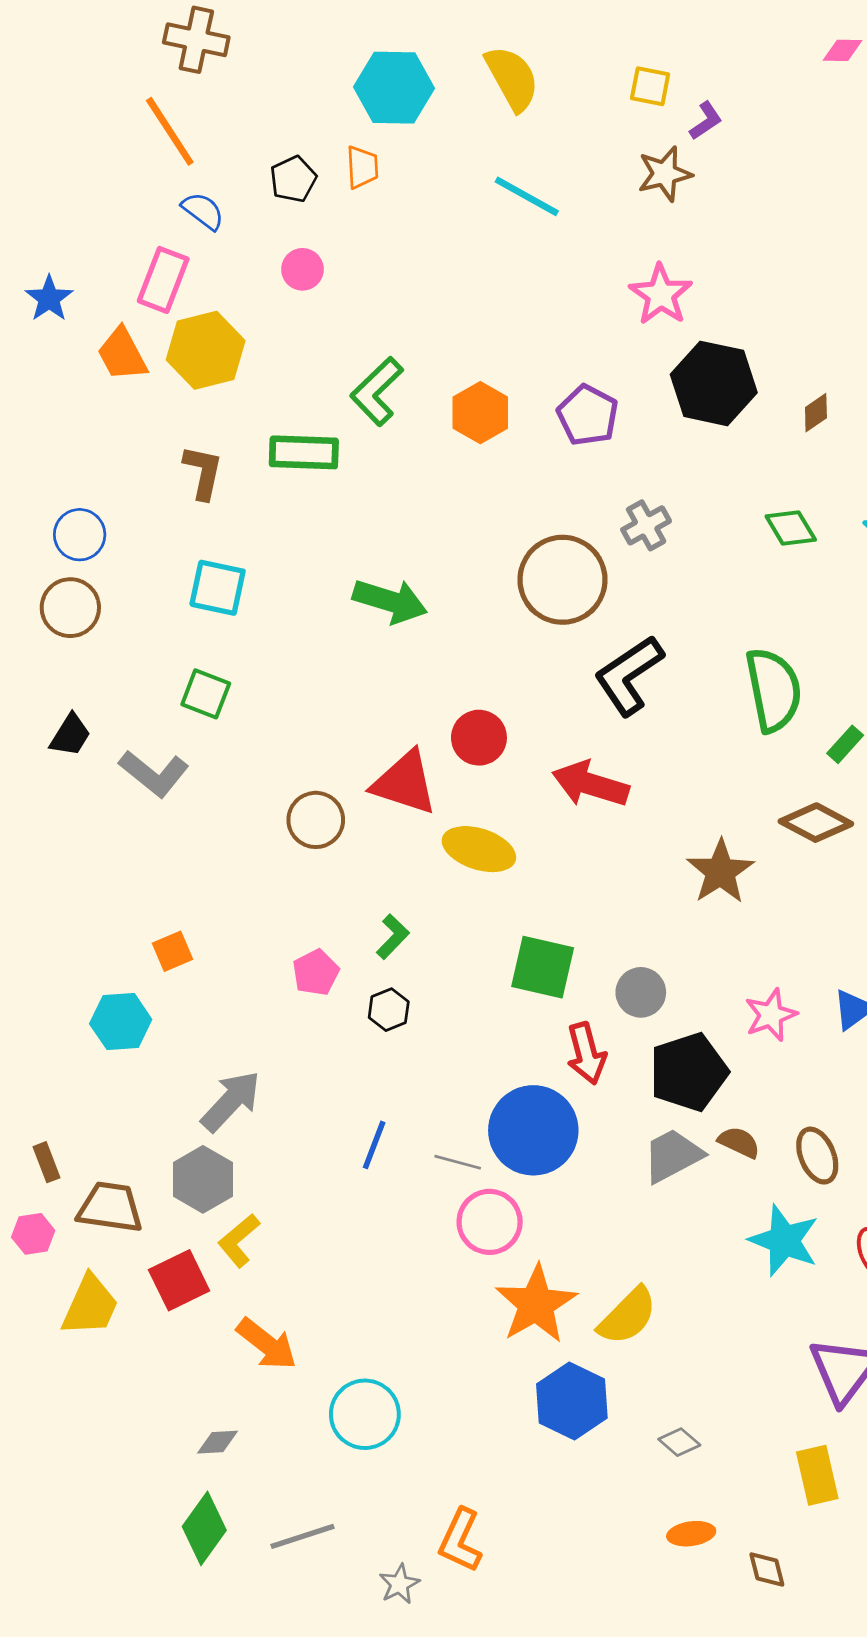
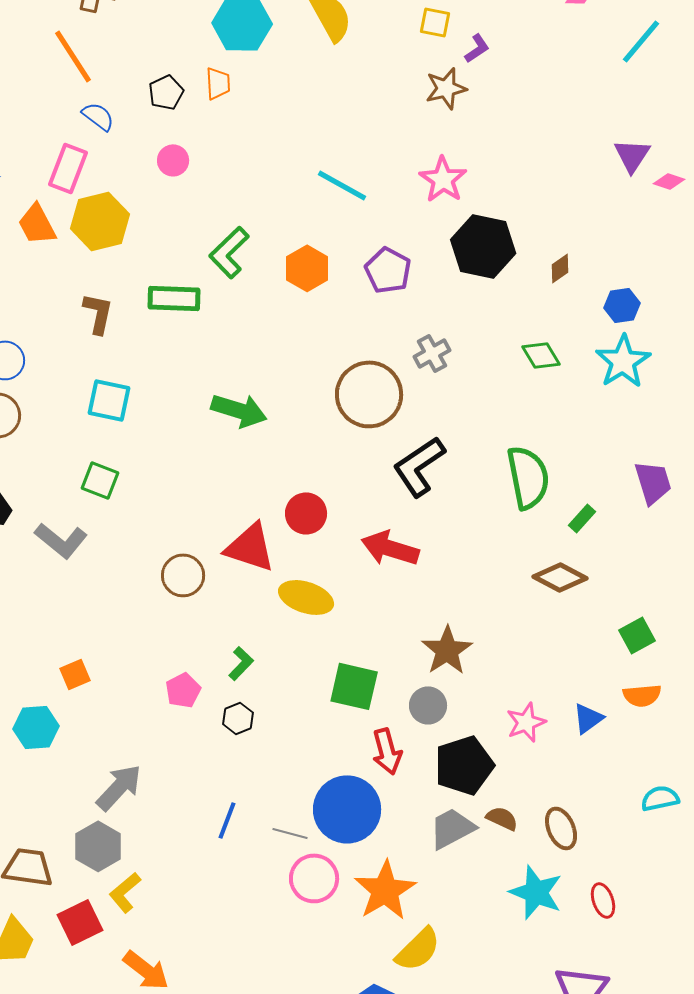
cyan line: (527, 196) -> (342, 185), moved
brown star: (720, 872) -> (447, 650), moved
orange star: (536, 1304) -> (385, 890), moved

